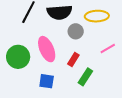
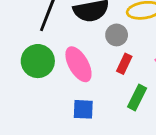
green circle: (18, 57) -> (38, 61), moved
red rectangle: (73, 60) -> (124, 64), moved

